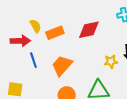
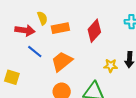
red diamond: (89, 30) -> (94, 31), turned -45
blue line: (33, 60) -> (35, 52), turned -42

